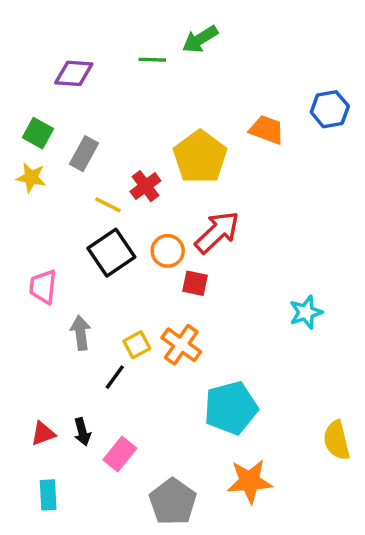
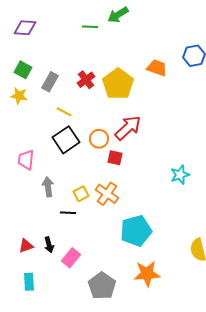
purple diamond: (74, 73) -> (25, 28), moved
red cross: (145, 186) -> (86, 80), moved
black line: (115, 377) -> (68, 213), turned 56

